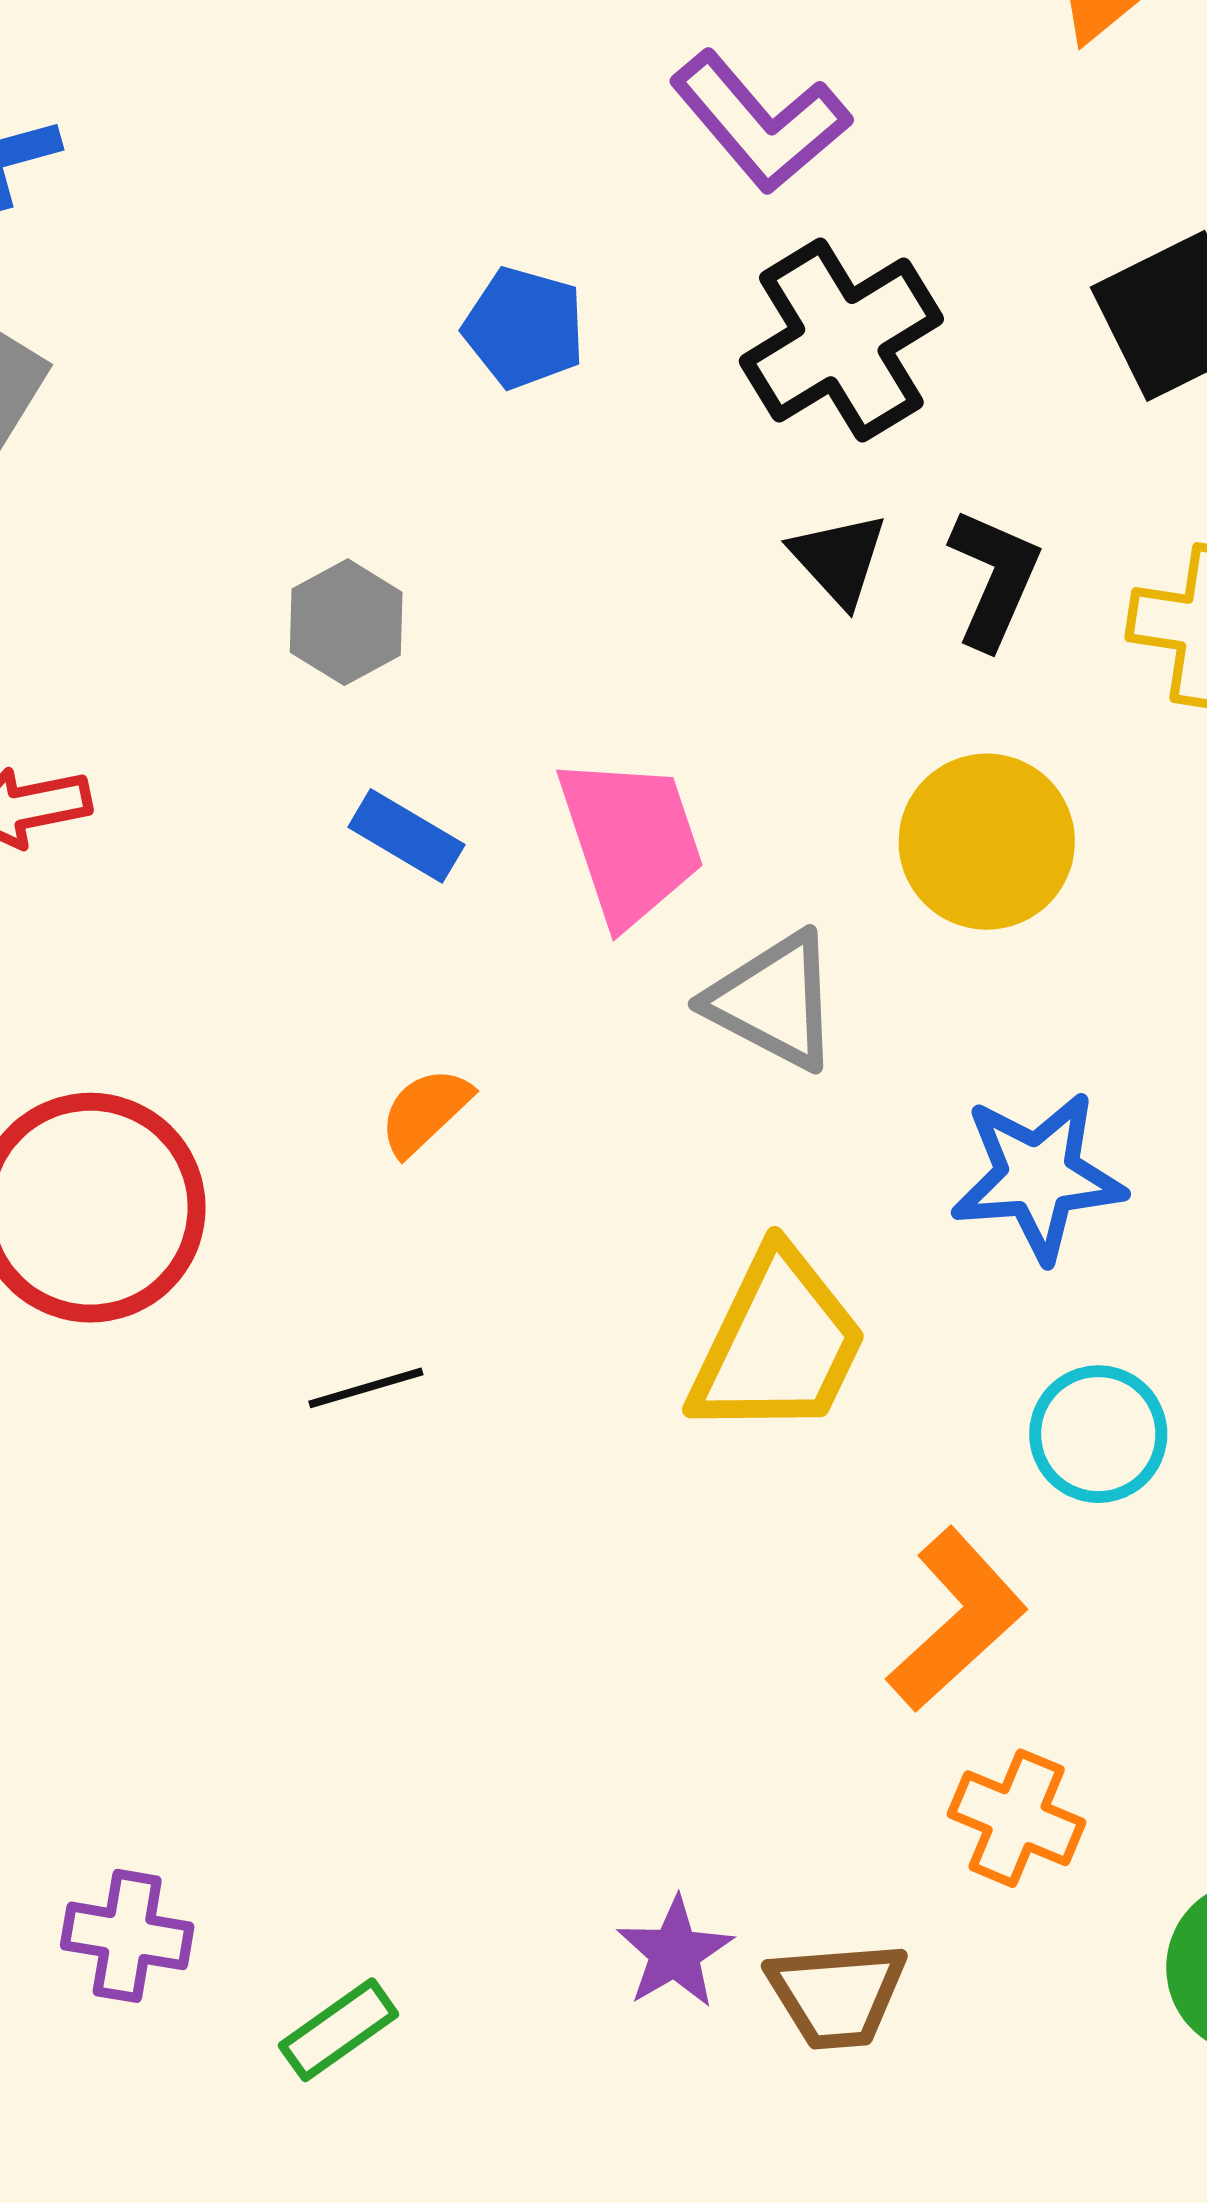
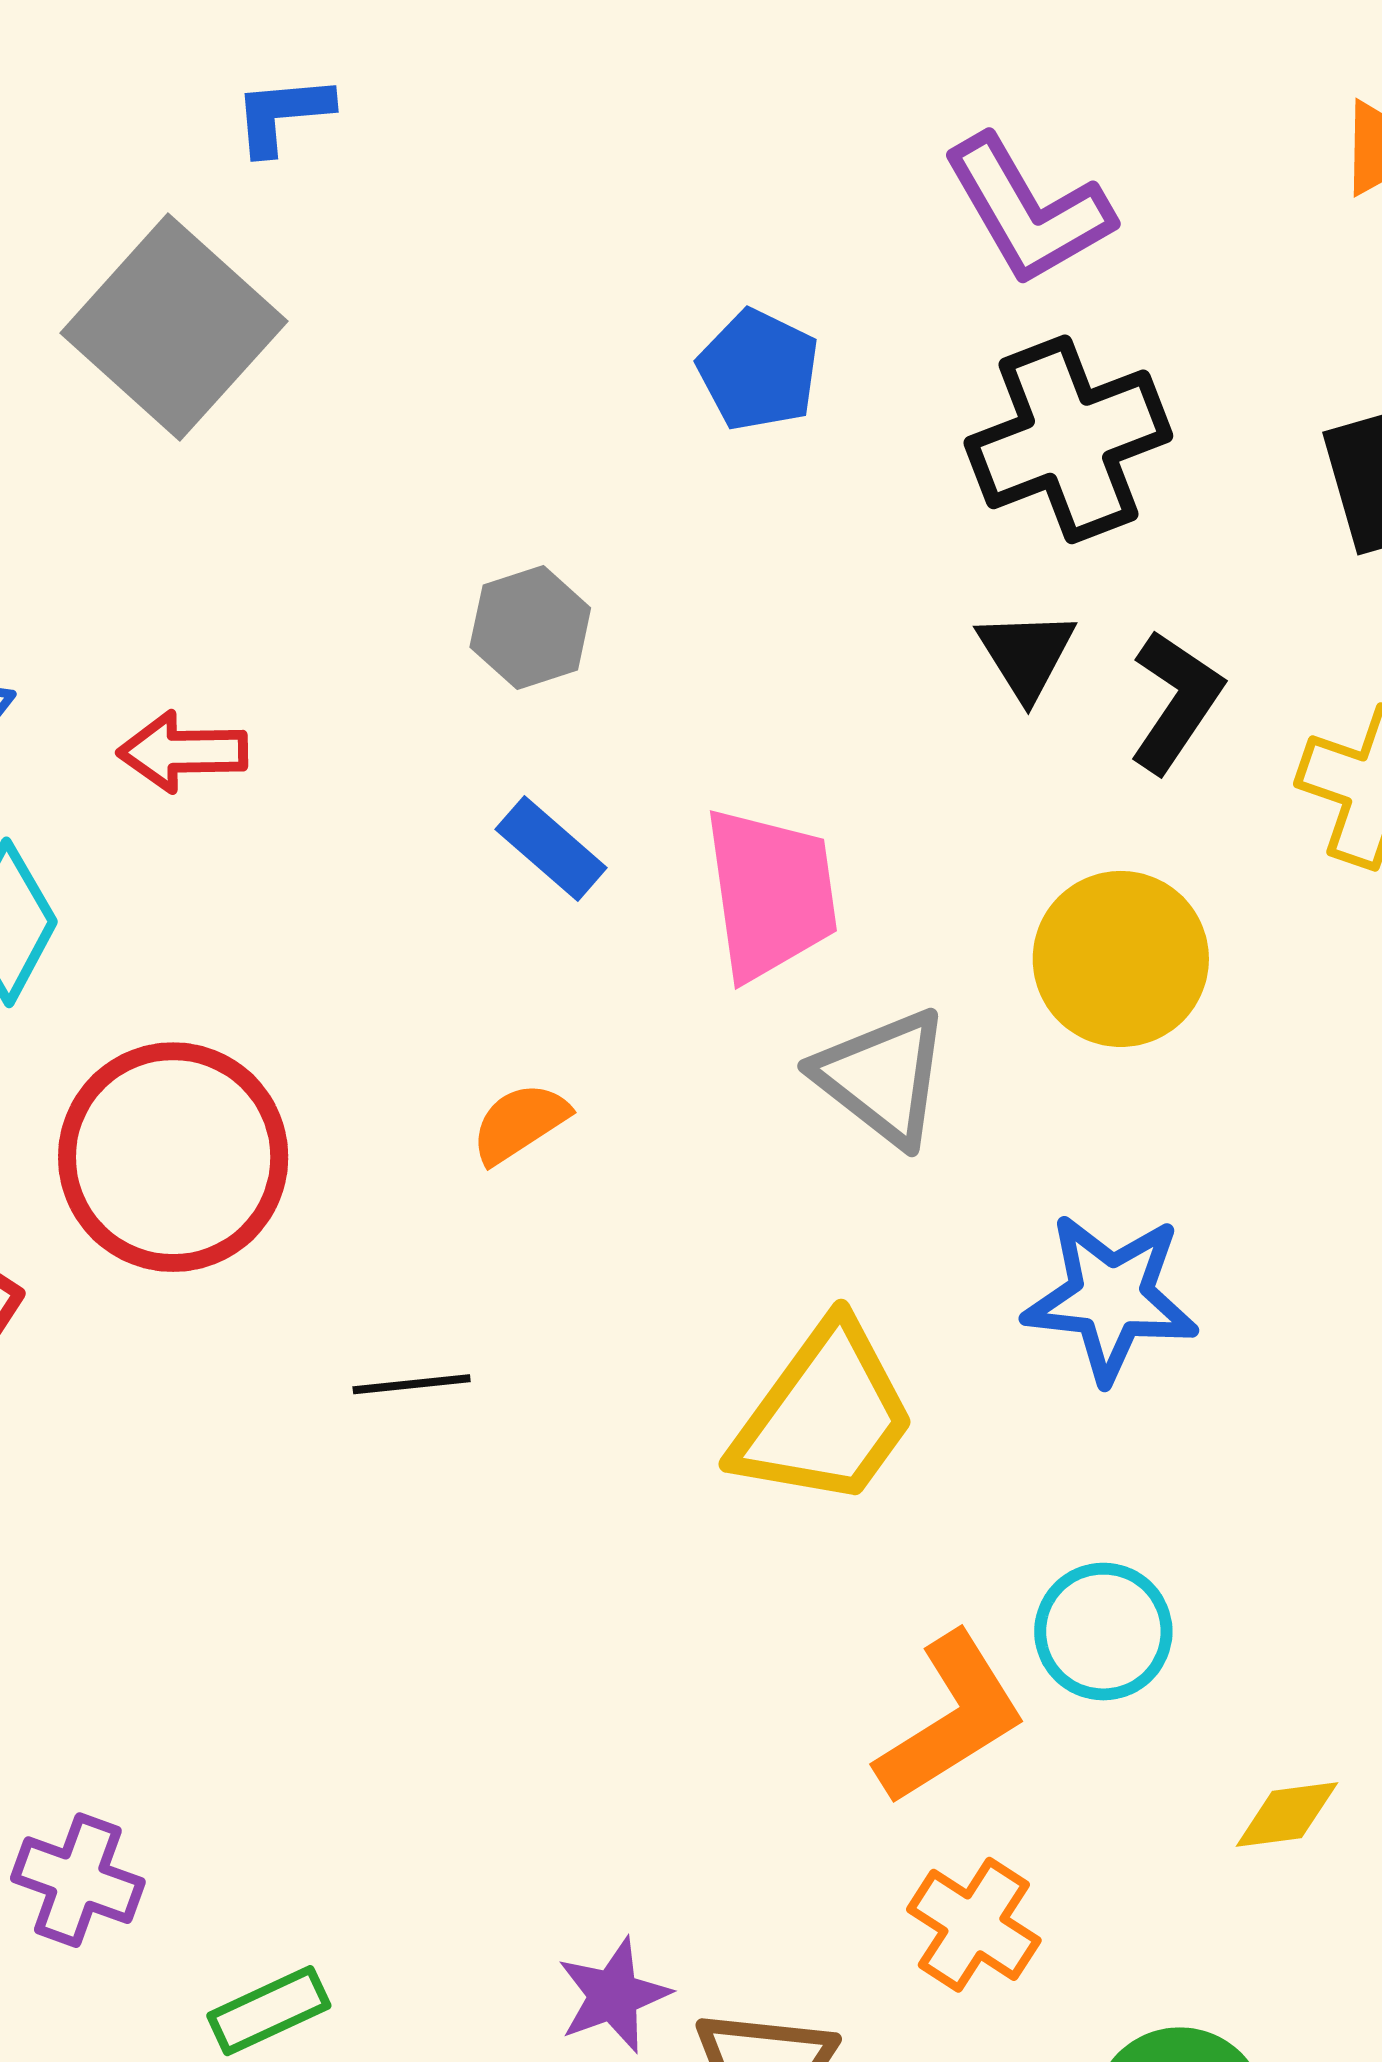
cyan circle: (1098, 1434) -> (1103, 1632), moved

